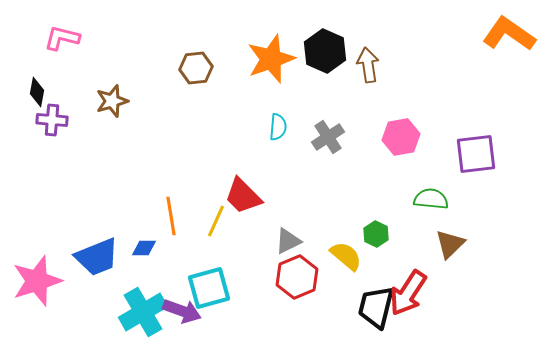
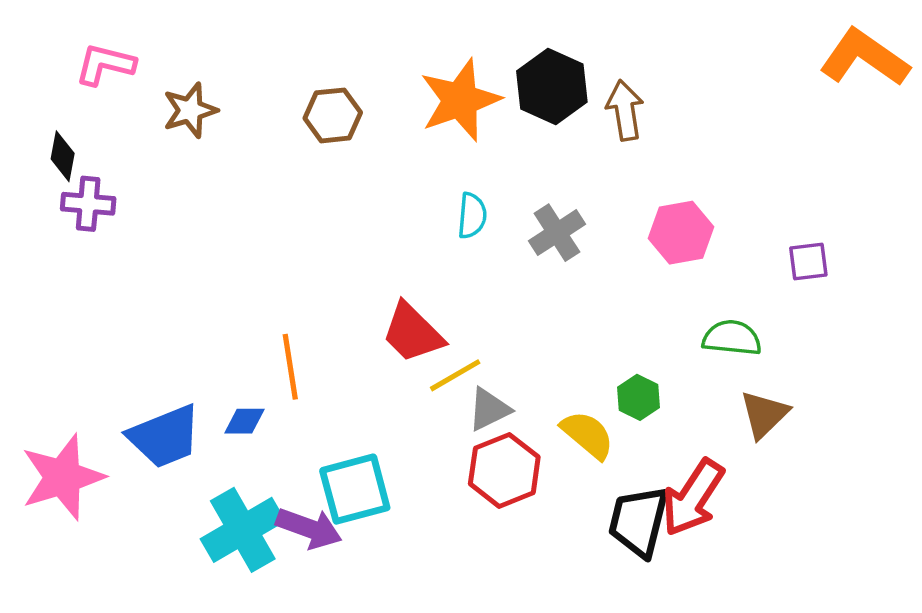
brown star: (112, 101) -> (190, 110), moved
purple square: (476, 154) -> (808, 261), size x0.6
yellow line: (216, 221) -> (455, 375), moved, turned 36

